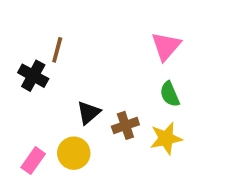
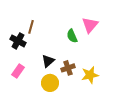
green semicircle: (170, 94) -> (72, 36), moved
yellow circle: (74, 153) -> (50, 83), moved
pink rectangle: (33, 161) -> (18, 71), moved

